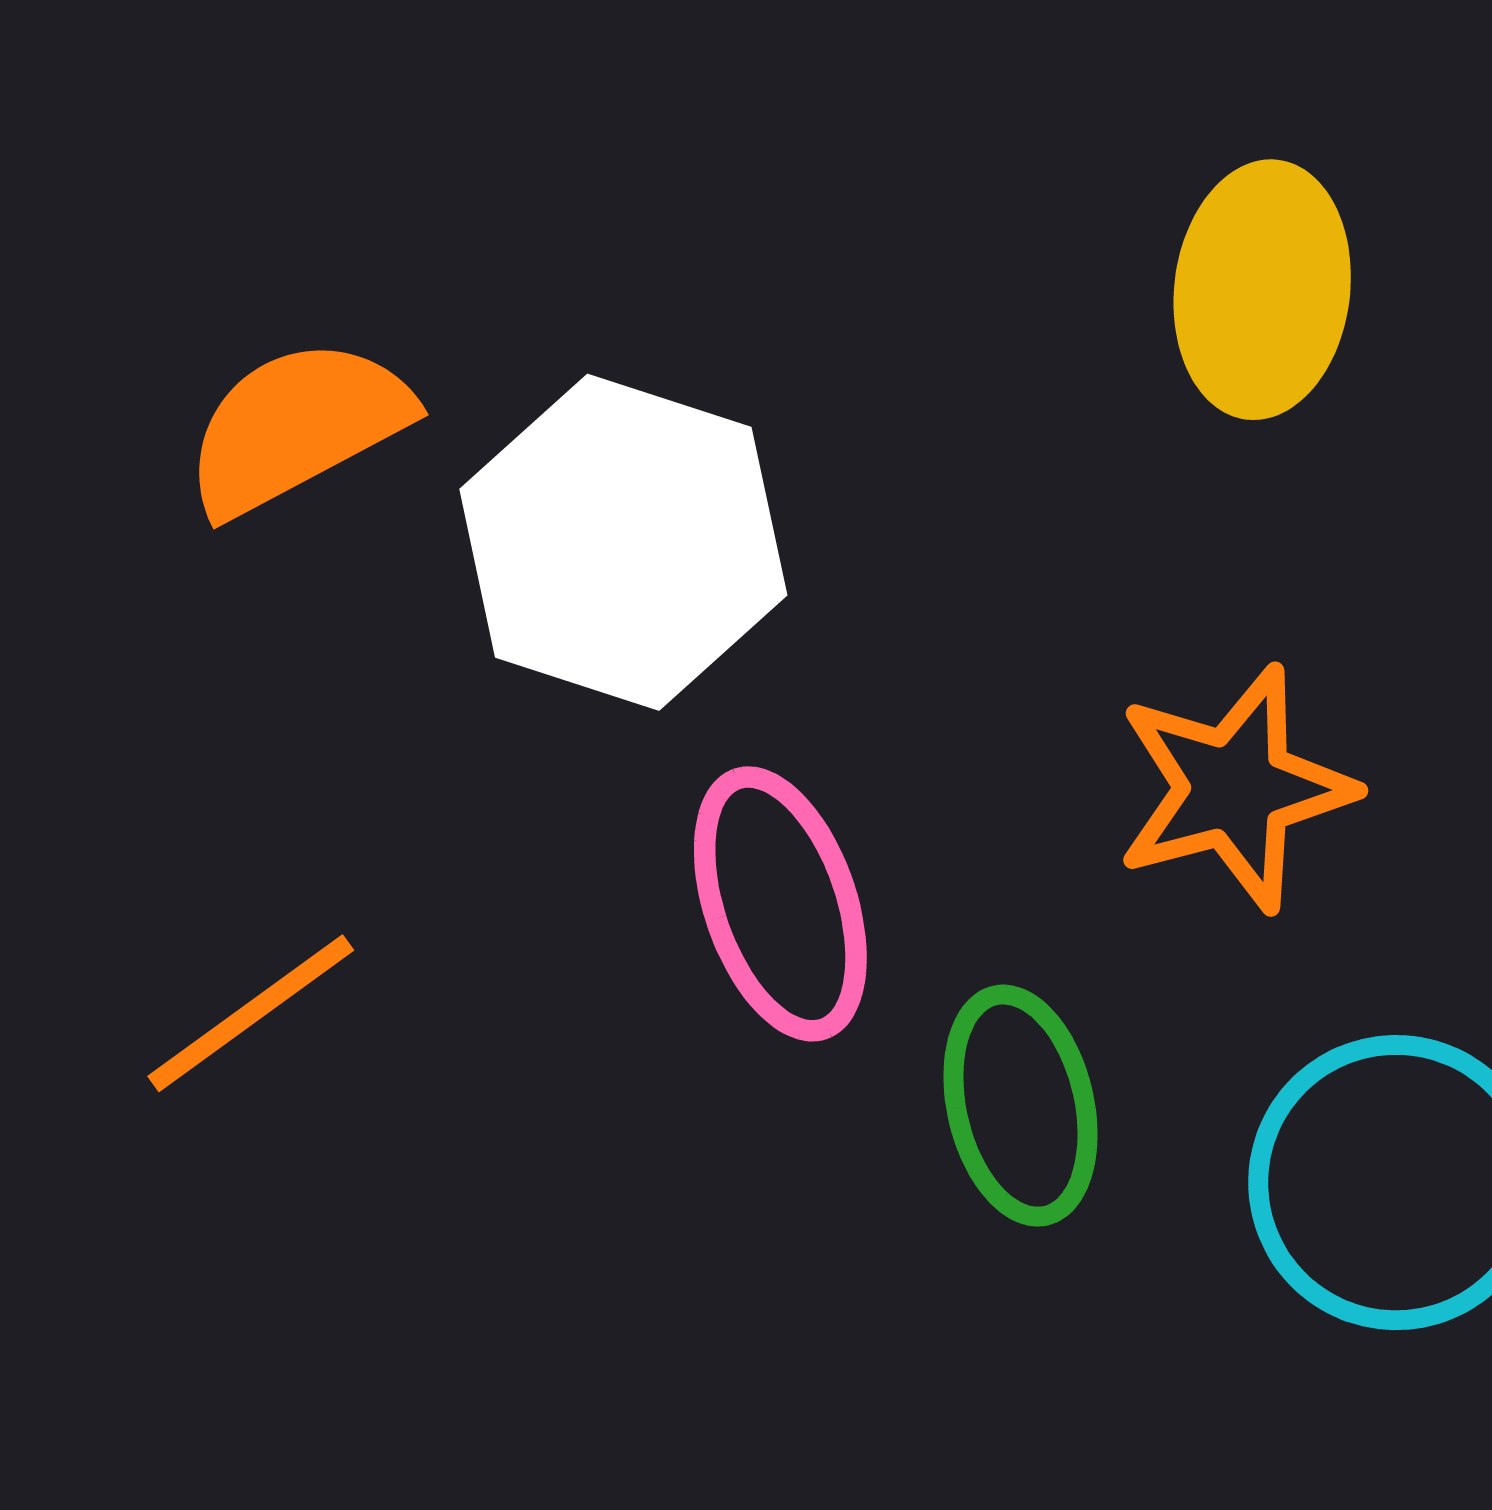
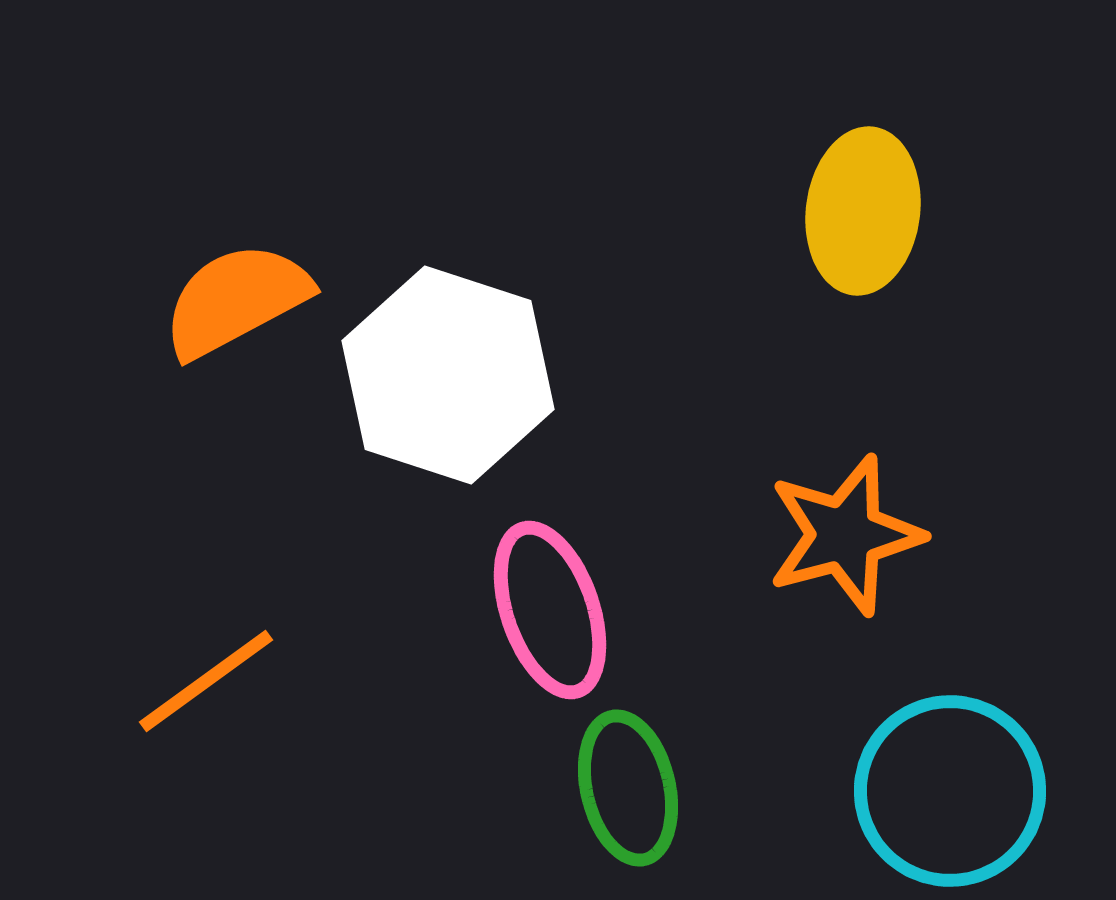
green ellipse: (1020, 1106) -> (628, 788), moved

